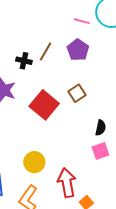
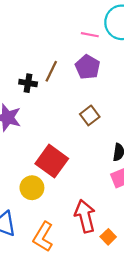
red square: (44, 105) -> (52, 161), moved
yellow circle: (34, 162) -> (32, 188), moved

